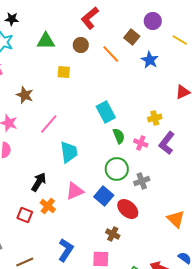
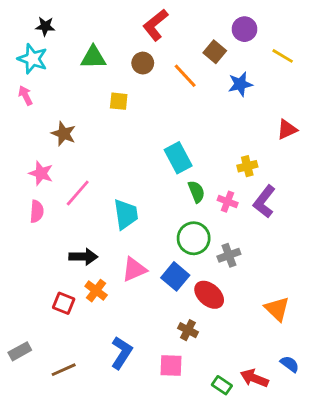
blue star: (150, 60) -> (240, 84), turned 30
pink line: (49, 124) -> (78, 193), moved
black arrow: (39, 182) -> (83, 257), turned 60

